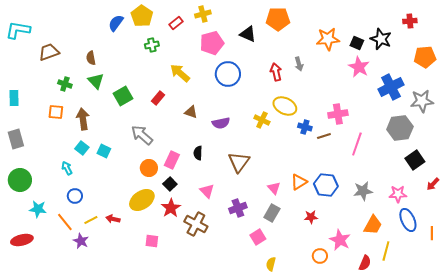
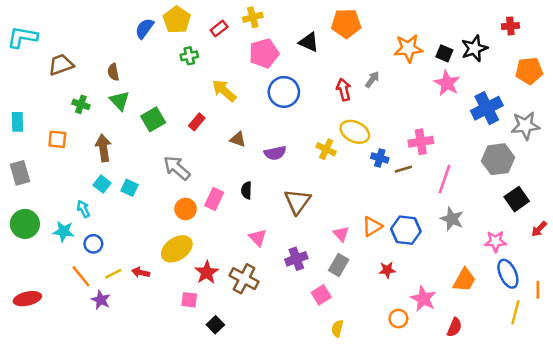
black star: (381, 39) -> (474, 48), turned 30
gray arrow: (299, 64) -> (372, 80), turned -128
orange square: (56, 112) -> (57, 139), moved
black square: (170, 184) -> (215, 325), moved
gray star: (363, 191) -> (452, 219), moved, turned 30
red star: (171, 208) -> (207, 272), moved
cyan star: (38, 209) -> (63, 231), moved
yellow line: (386, 251) -> (515, 312), moved

